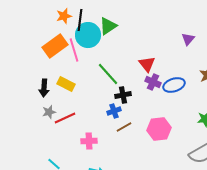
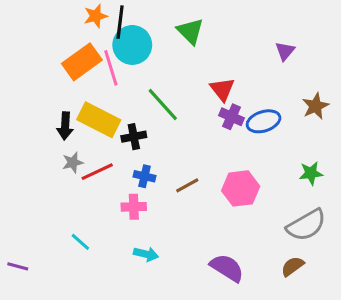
green triangle: (108, 26) -> (190, 31), moved, turned -42
yellow rectangle: (66, 84) -> (99, 120), size x1.5
black cross: (123, 95) -> (134, 137), moved
blue cross: (114, 111) -> (144, 176), moved, turned 32

